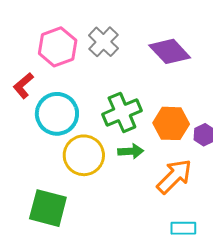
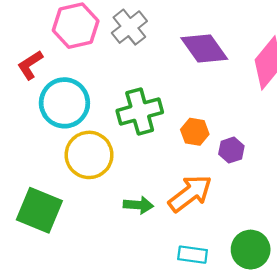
orange hexagon: (171, 123) -> (195, 132), size x0.7
green arrow: (131, 151) -> (138, 205), moved

